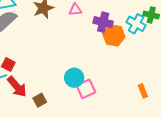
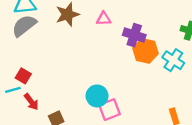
cyan cross: (136, 24) -> (173, 60), moved
red arrow: (17, 87) -> (31, 102), size x0.7

